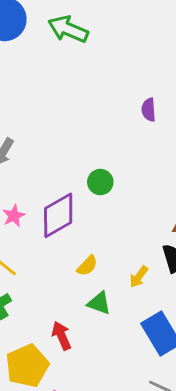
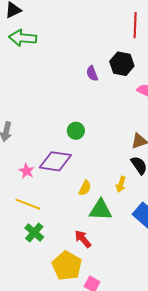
purple diamond: (58, 215) -> (55, 161), turned 56
green triangle: (99, 303) -> (101, 210), size x1.4

